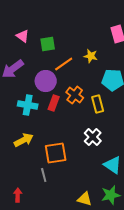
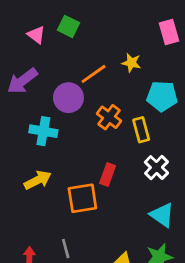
green square: (48, 44) -> (68, 26), moved, turned 35
red rectangle: (54, 103) -> (108, 174), moved
white cross: (93, 137) -> (156, 168), moved
gray line: (44, 175) -> (66, 249), moved

